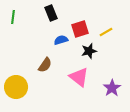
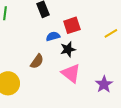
yellow line: (106, 32) -> (111, 33), moved
black star: (89, 51) -> (68, 49), moved

